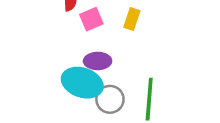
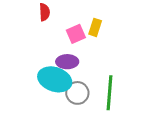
pink square: (91, 19) -> (76, 34), moved

